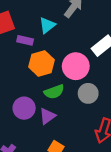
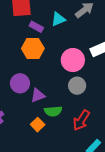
orange hexagon: (42, 63) -> (33, 49), moved
green semicircle: (54, 92) -> (53, 111), moved

